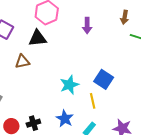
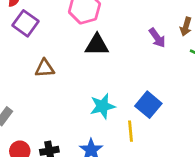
purple arrow: (87, 26) -> (157, 38), moved, turned -42
black triangle: (37, 38) -> (97, 45), moved

